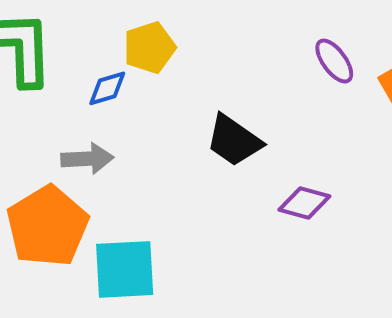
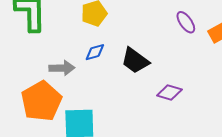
blue diamond: (107, 88) -> (95, 52), moved

